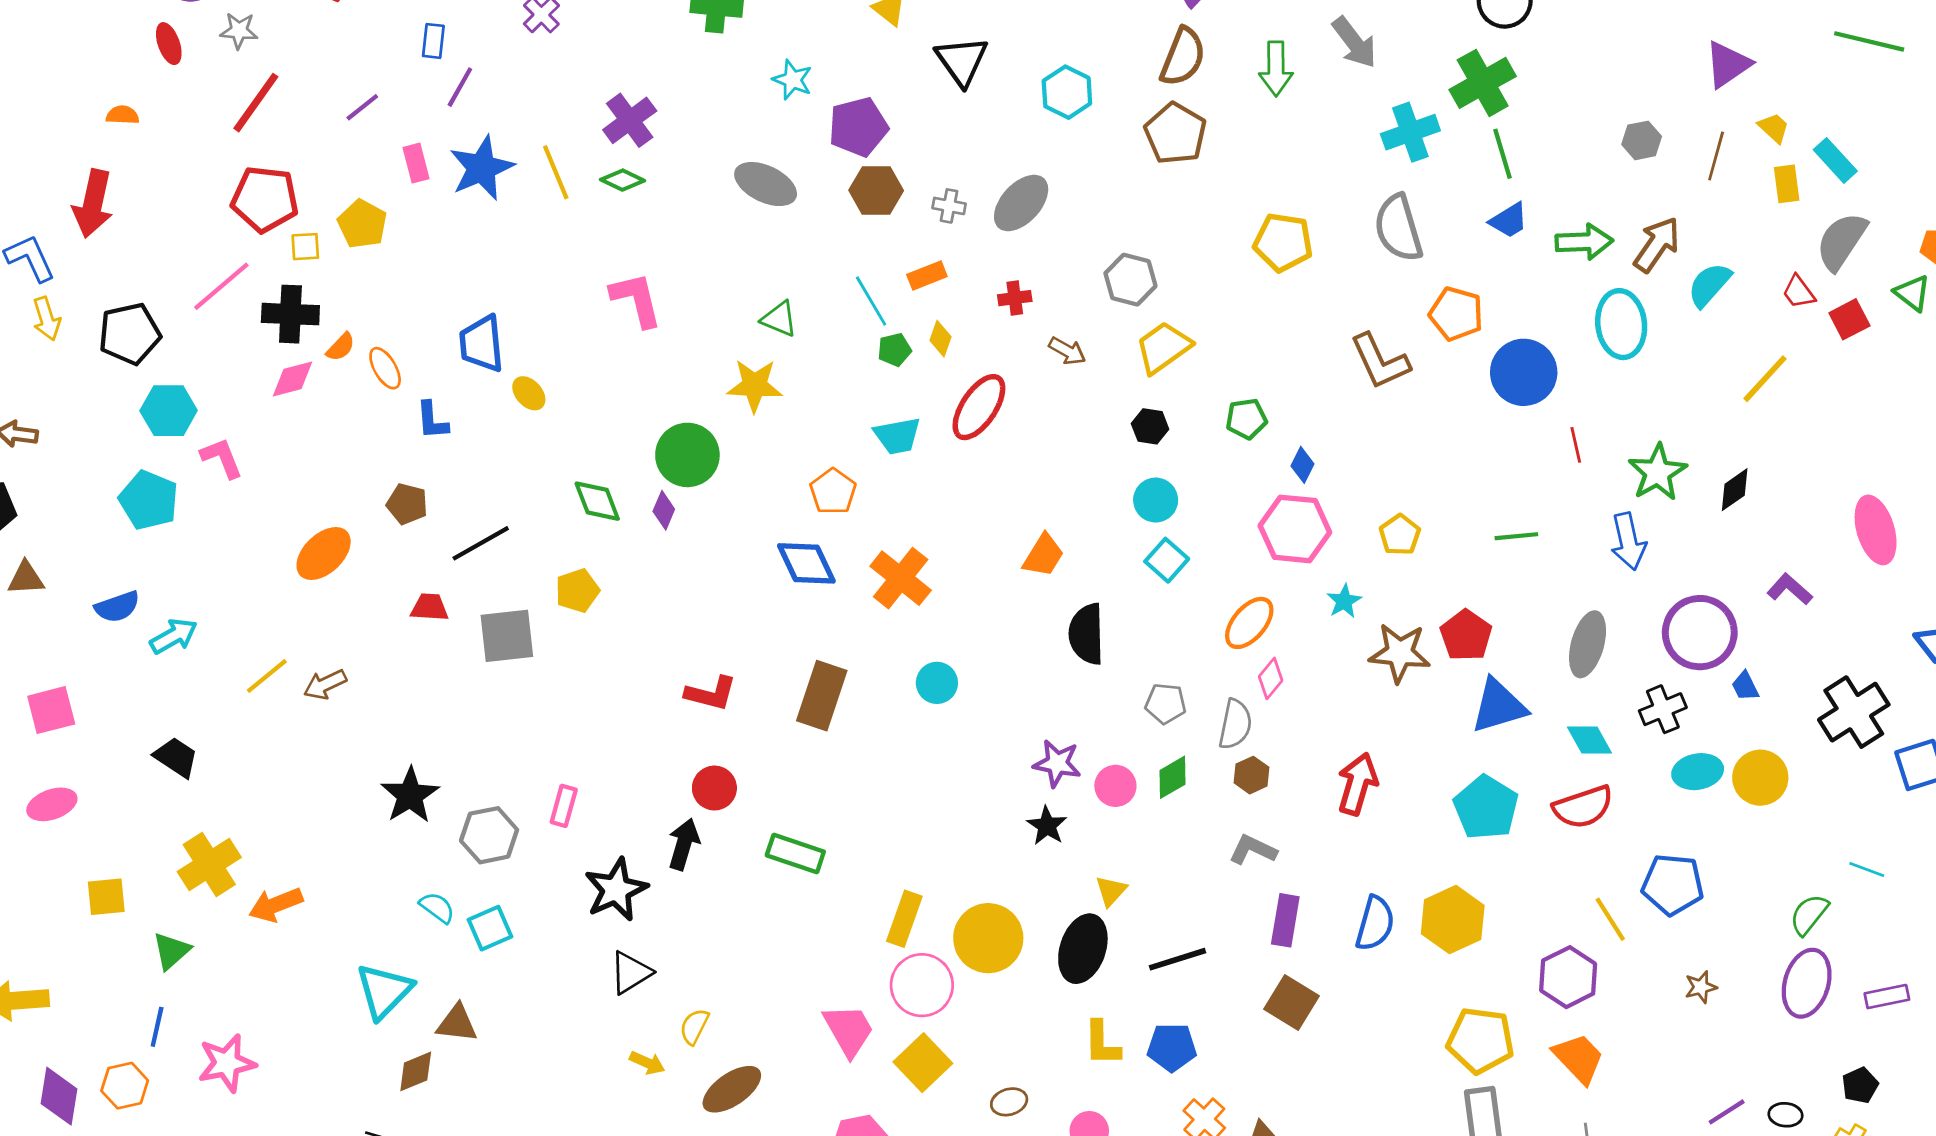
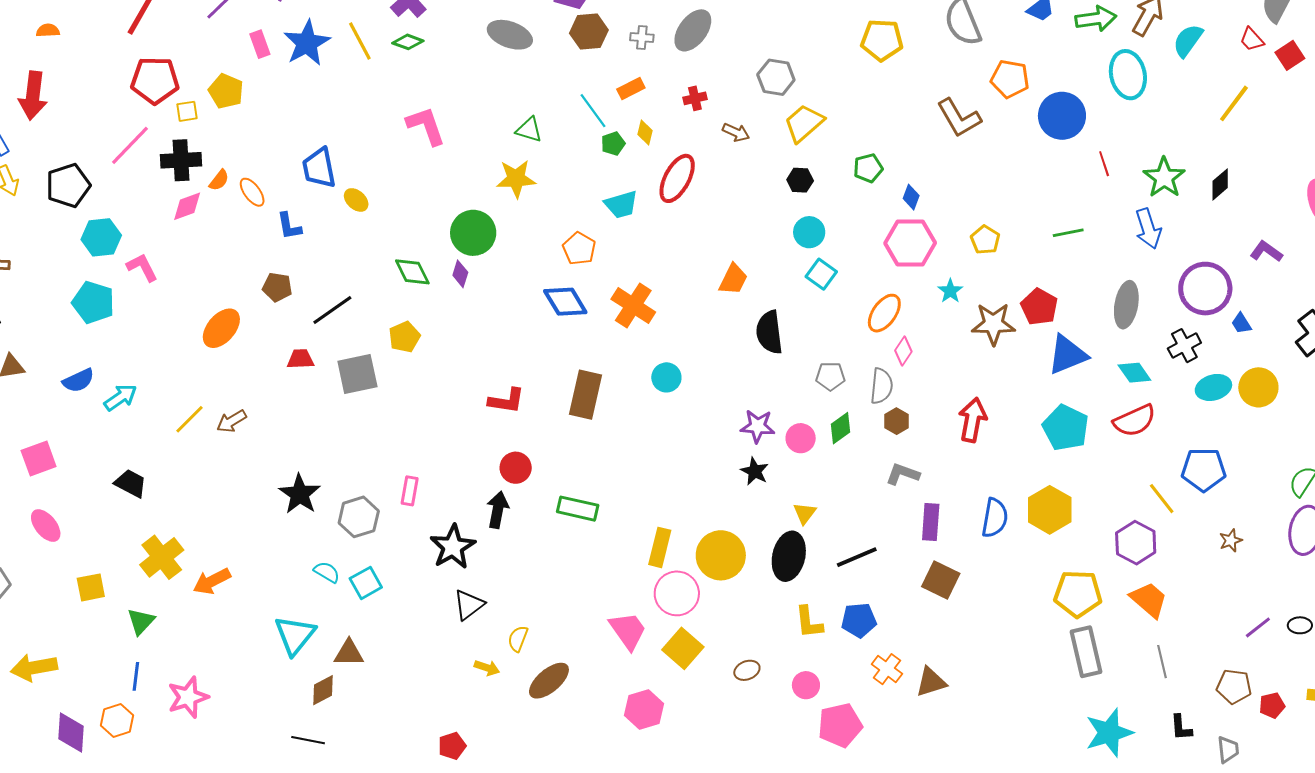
pink ellipse: (52, 804) -> (46, 526), turned 76

